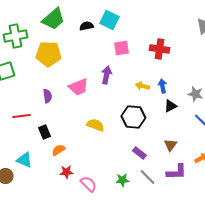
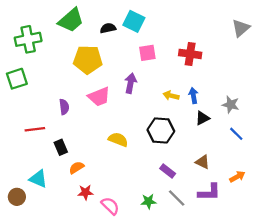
yellow pentagon: (48, 54) -> (88, 60), moved
brown triangle: (170, 145) -> (202, 162), turned -40

